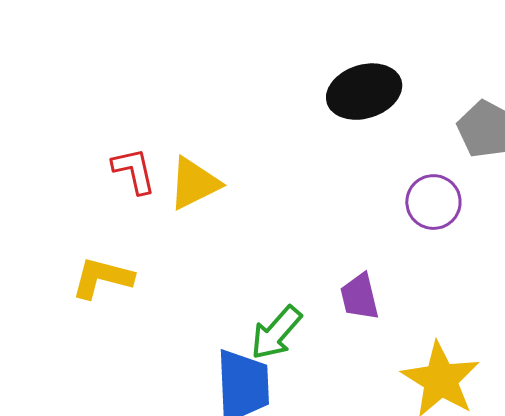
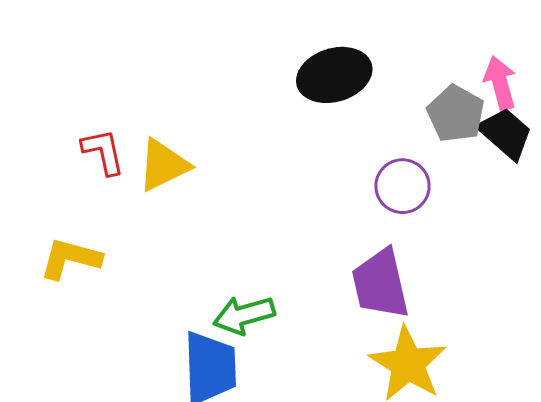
purple trapezoid: (360, 297) -> (380, 284), moved, size x1.5
green arrow: (276, 333) -> (244, 315), turned 32

